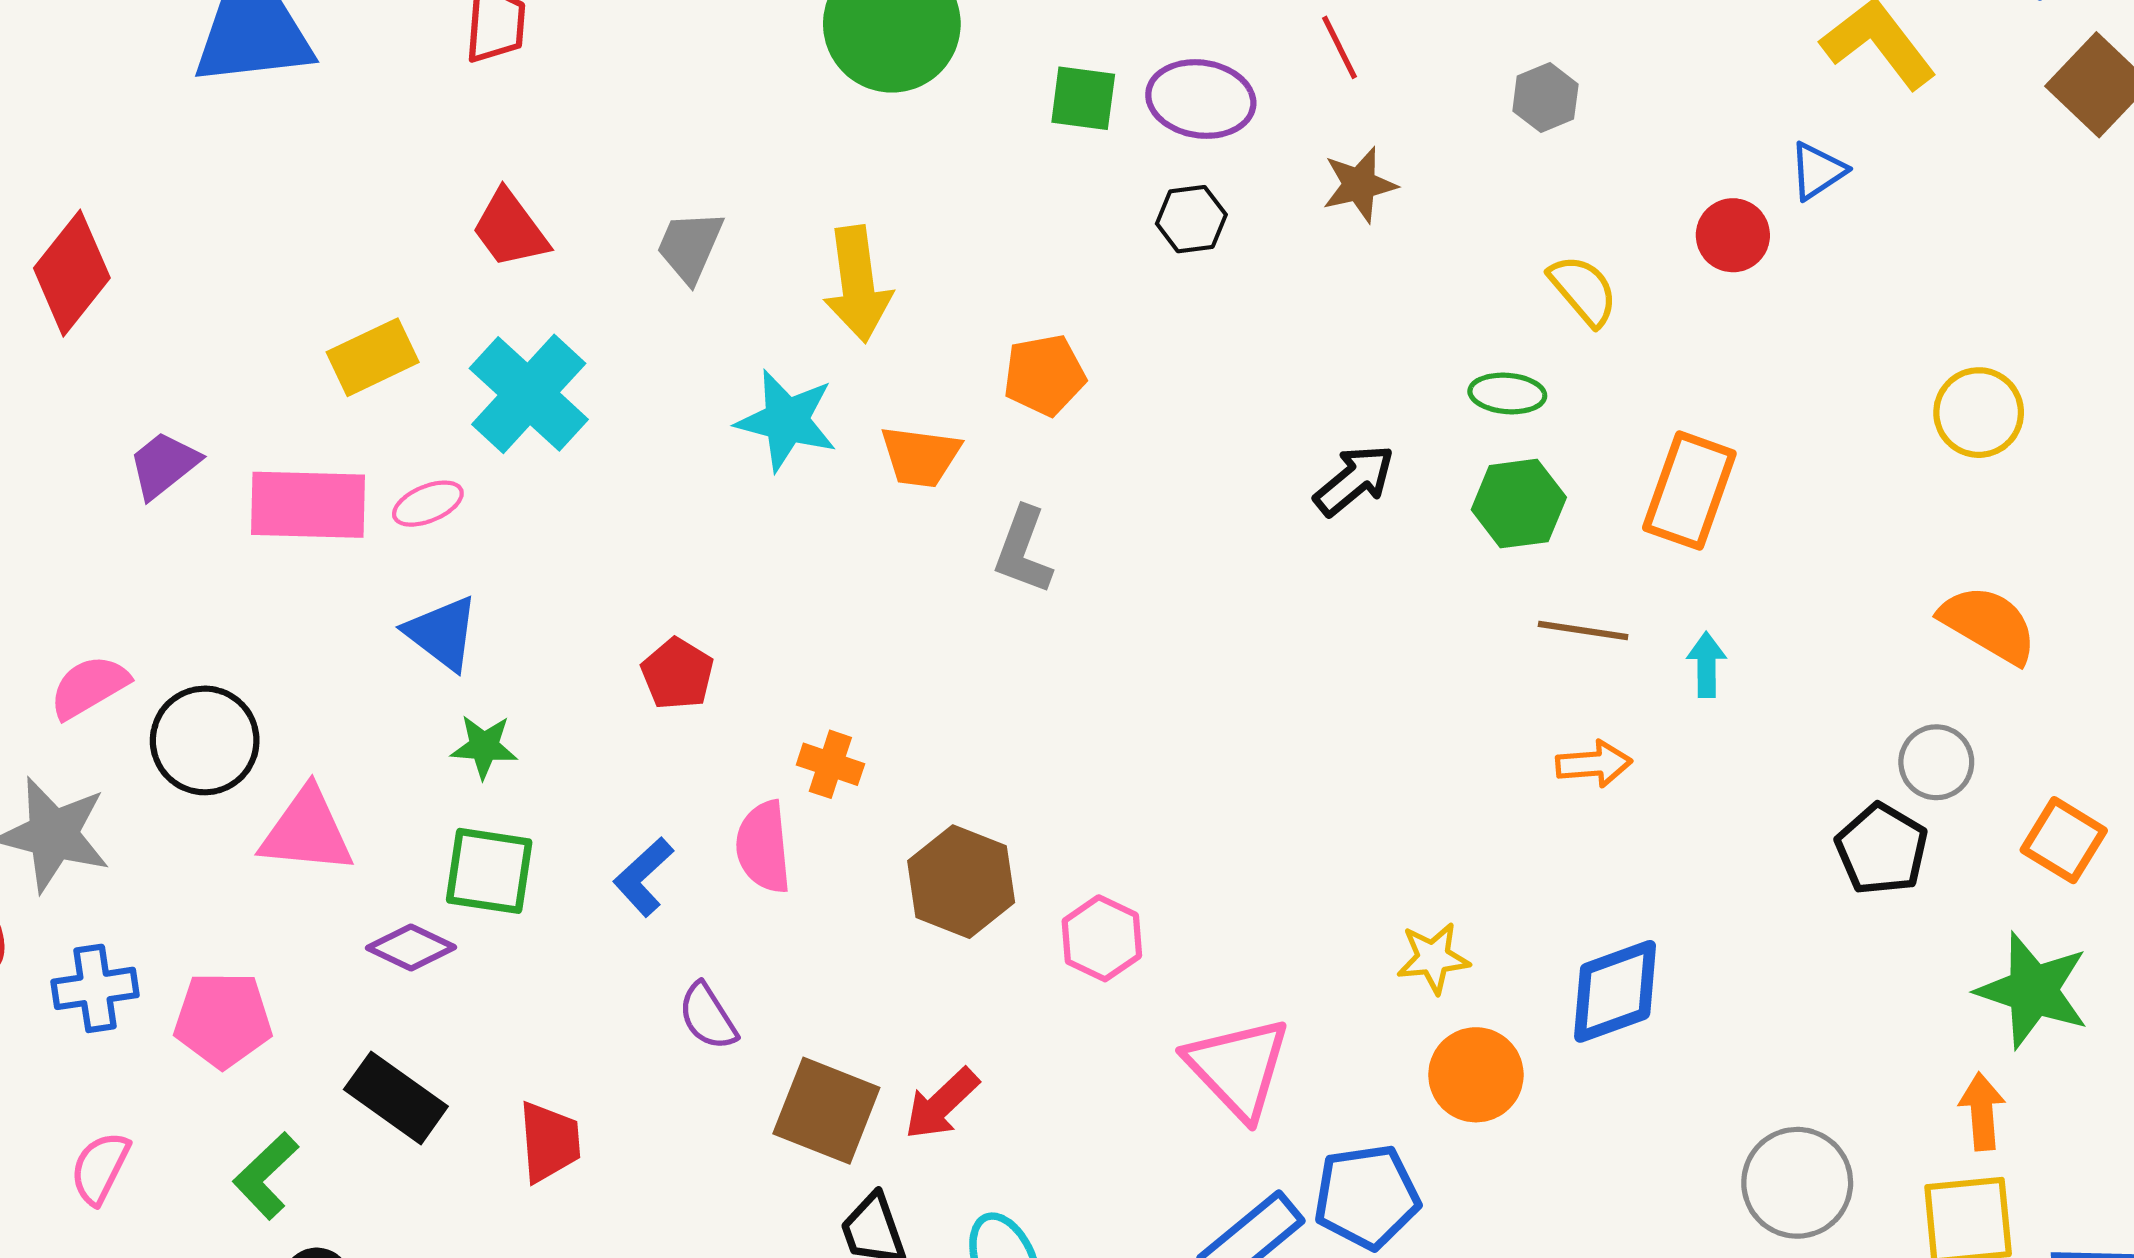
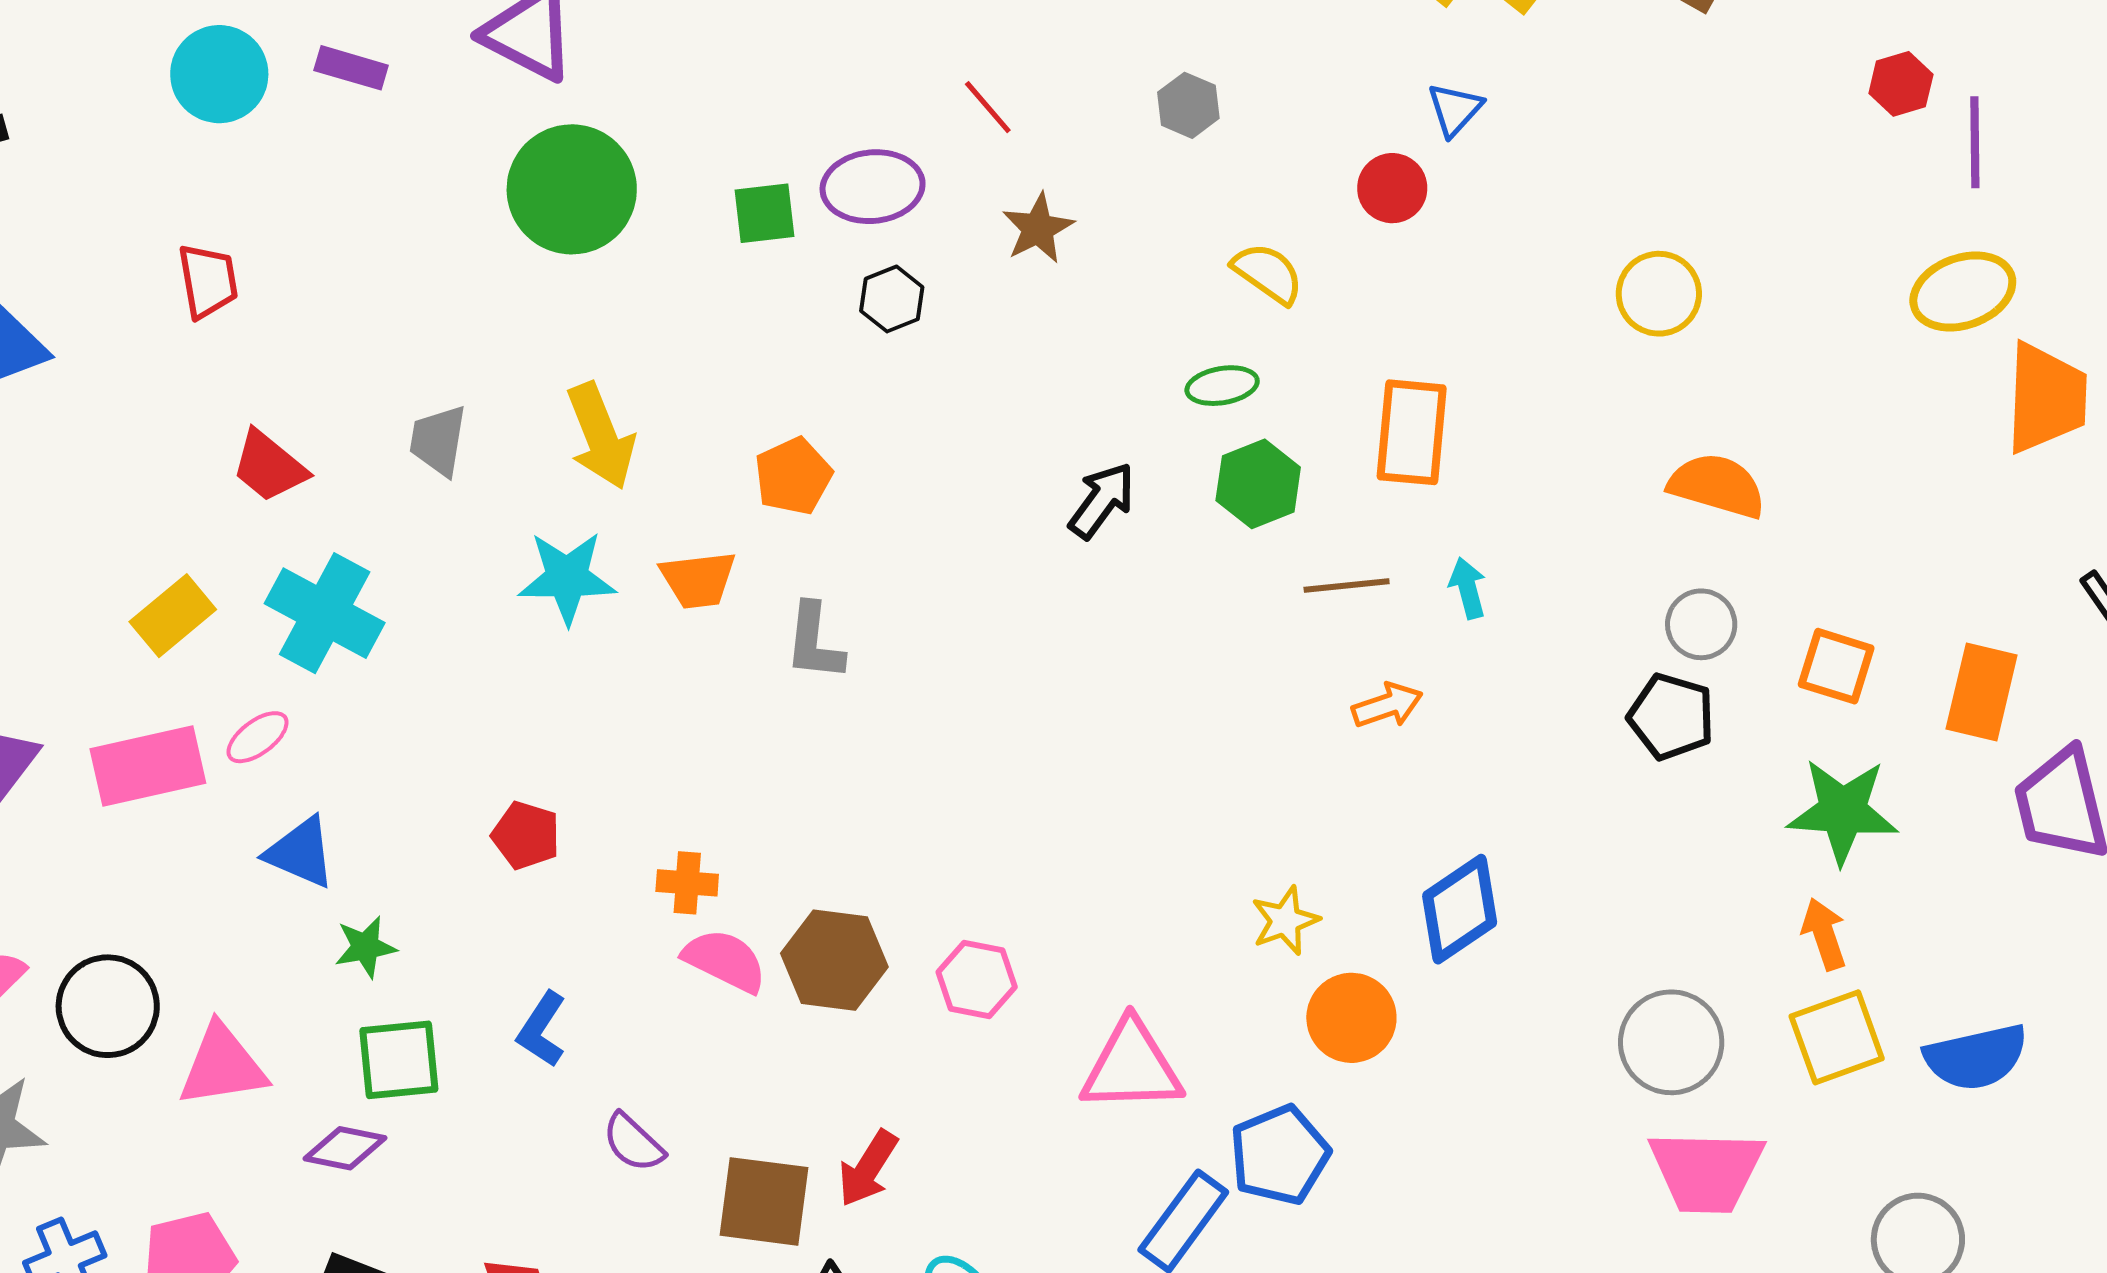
pink semicircle: (763, 847) -> (725, 961), moved, turned 136
pink triangle: (1238, 1068) -> (1132, 1067), turned -34

